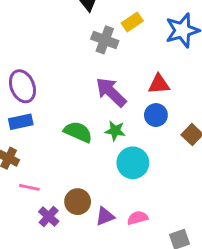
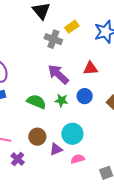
blue circle: (156, 115) -> (85, 96), moved
cyan circle: (133, 163) -> (72, 134), moved
brown circle: (78, 202) -> (37, 137), moved
purple triangle: (105, 216) -> (56, 149), moved

